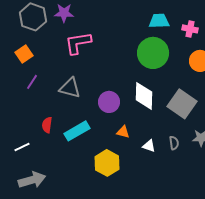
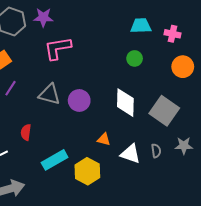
green circle: (153, 53) -> (135, 58), size x0.5
purple circle: (109, 102) -> (79, 100), moved
cyan rectangle: (77, 131) -> (55, 160), moved
white triangle: (149, 146) -> (130, 154), size x1.5

